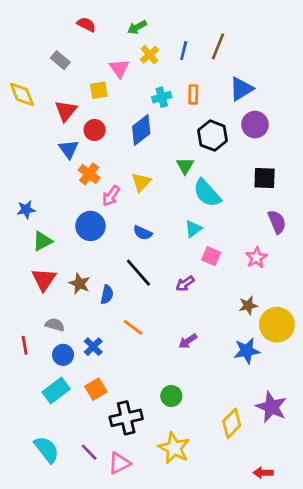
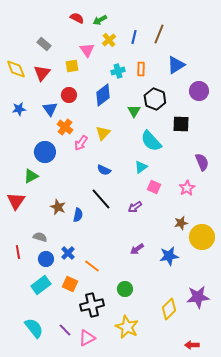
red semicircle: (86, 24) -> (77, 18), moved
red triangle: (66, 111) -> (42, 73), moved
purple circle: (255, 125) -> (199, 91), moved
green triangle: (185, 166) -> (134, 111), moved
black square: (265, 178) -> (181, 124), moved
blue star: (26, 210) -> (19, 109), moved
blue circle: (90, 226) -> (45, 152), moved
red triangle: (44, 279) -> (16, 201), moved
orange line: (133, 327) -> (92, 266), moved
blue star: (247, 351) -> (169, 256), moved
orange square: (96, 389) -> (70, 284), turned -35
purple star: (271, 407) -> (198, 297), turned -30

